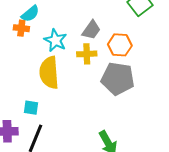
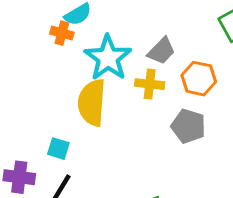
cyan star: (55, 40) -> (108, 58), size x1.4
gray pentagon: (118, 79) -> (188, 126), size x0.7

